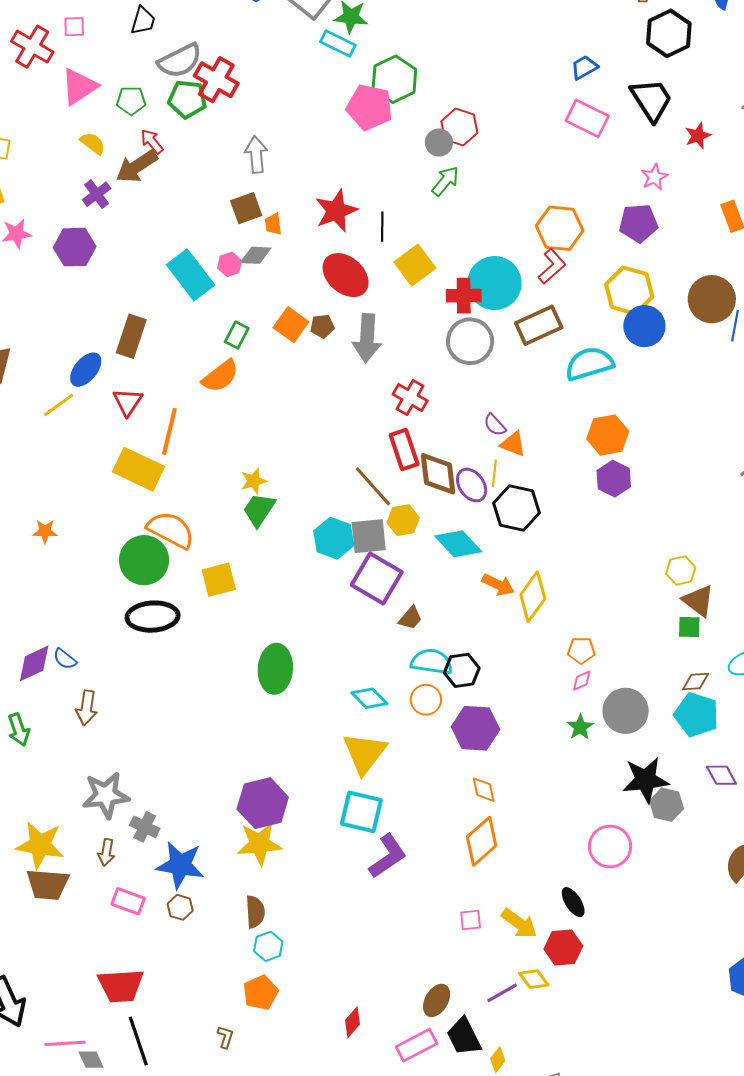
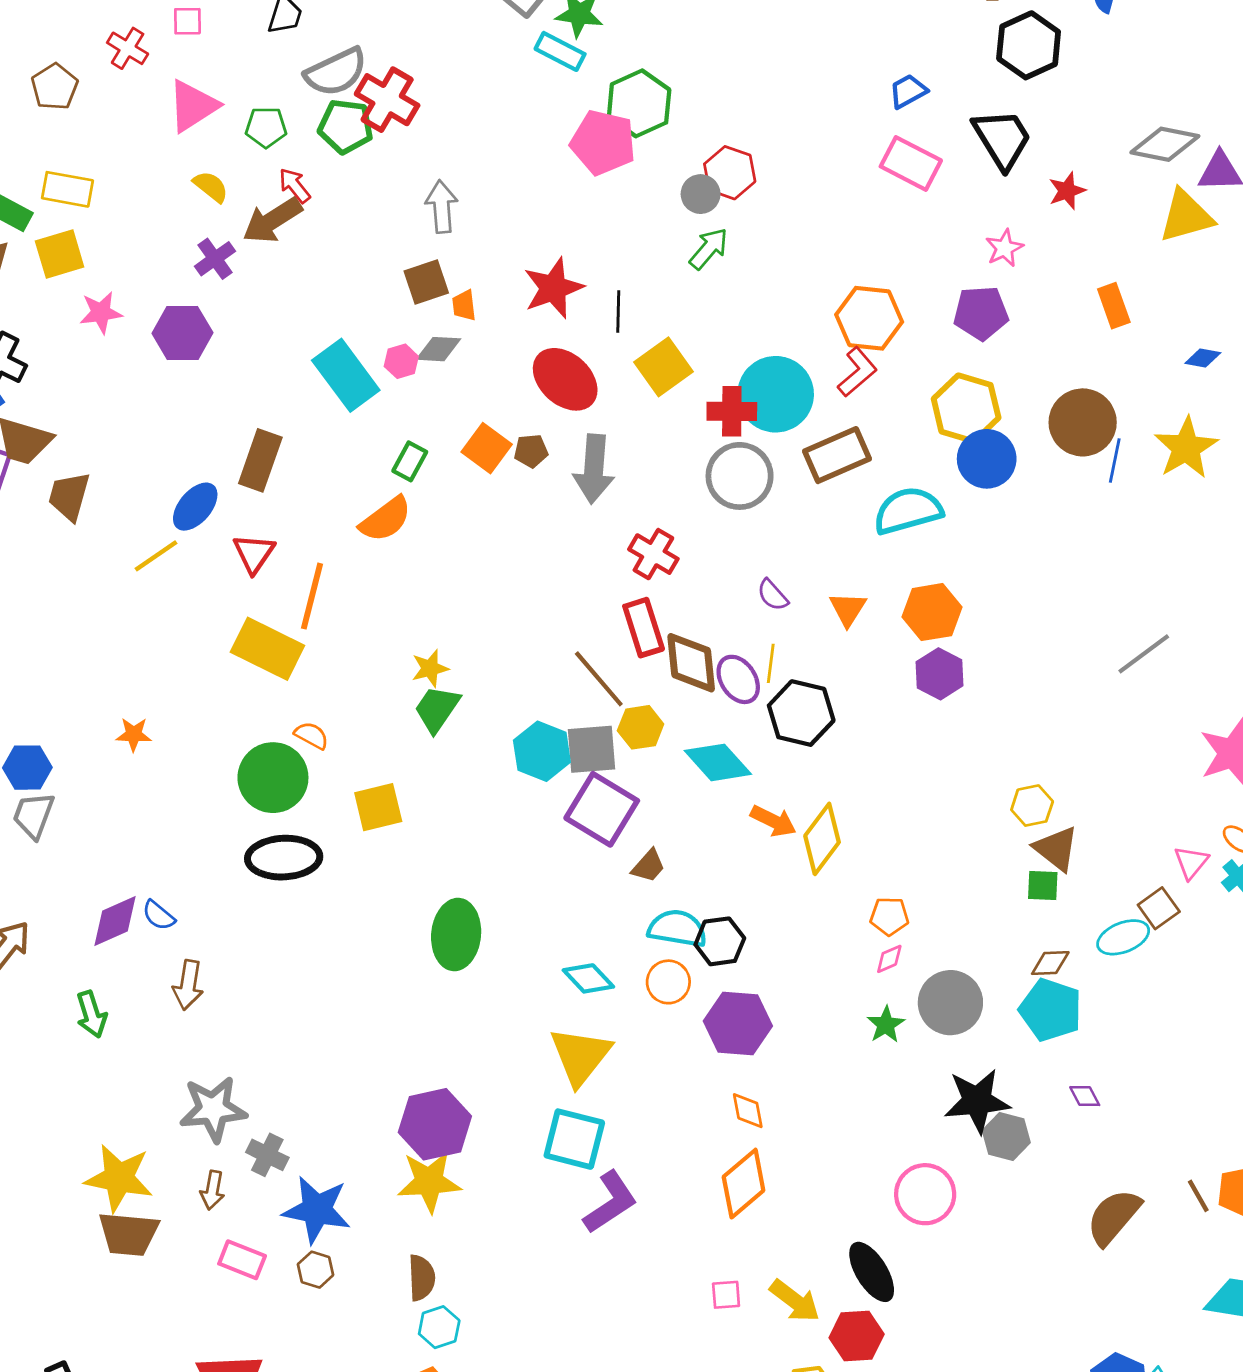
red cross: (32, 47) -> (128, 48), size x0.7
orange triangle: (513, 444) -> (848, 609), moved, turned 40
orange semicircle: (171, 530) -> (311, 735), size x0.5
purple diamond: (722, 775) -> (1085, 1096), size x0.7
black ellipse: (573, 902) -> (872, 1272), size x1.4

